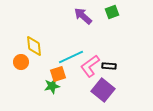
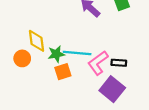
cyan line: (71, 57) -> (77, 53), turned 30
green star: (52, 86) -> (56, 54), moved

